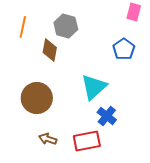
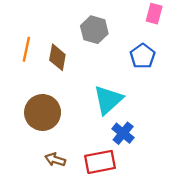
gray hexagon: (66, 26) -> (94, 30), moved
orange line: (23, 27) -> (26, 49), moved

